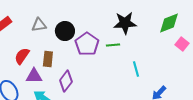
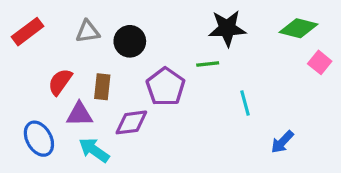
green diamond: (169, 23) -> (299, 28), turned 35
purple pentagon: (87, 44) -> (166, 87), moved
purple diamond: (66, 81) -> (131, 122), turned 45

